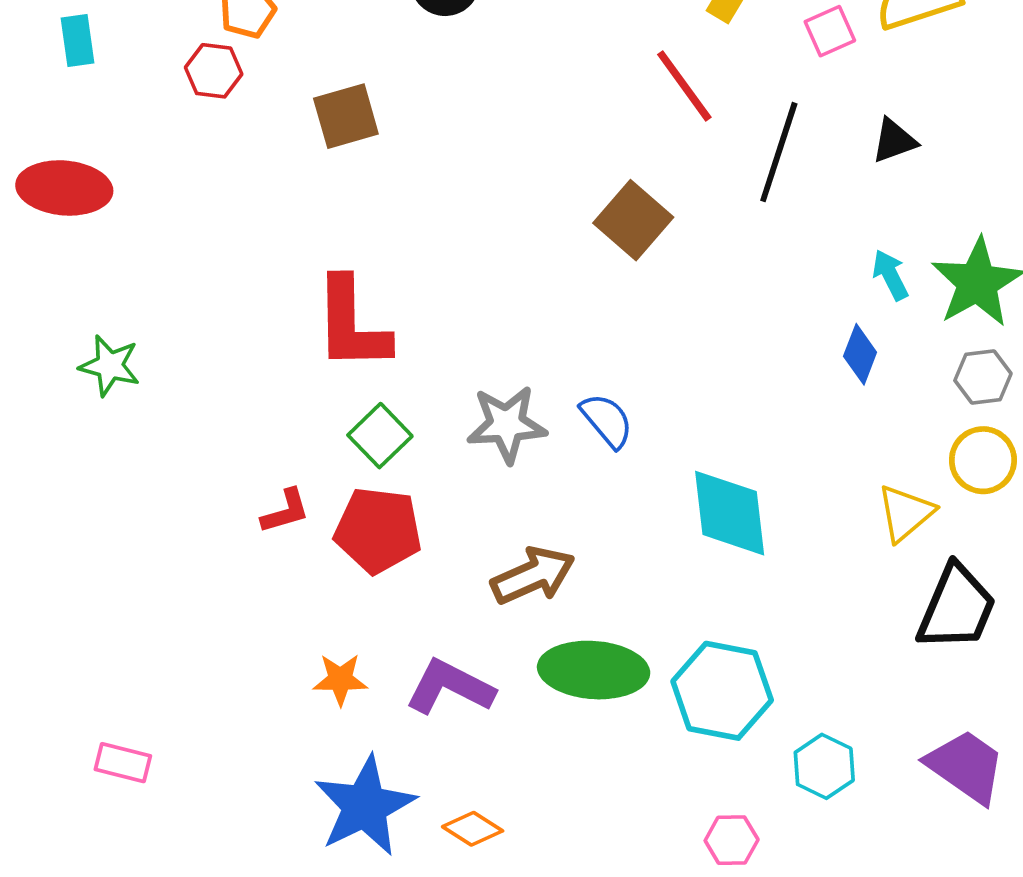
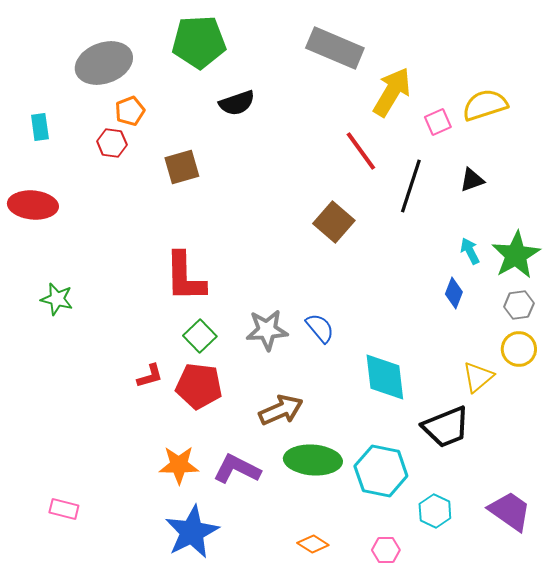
black trapezoid: (956, 608) -> (446, 427), moved, turned 45
orange star: (340, 679) -> (179, 465), size x1.4
orange diamond: (473, 829) -> (313, 544), moved

